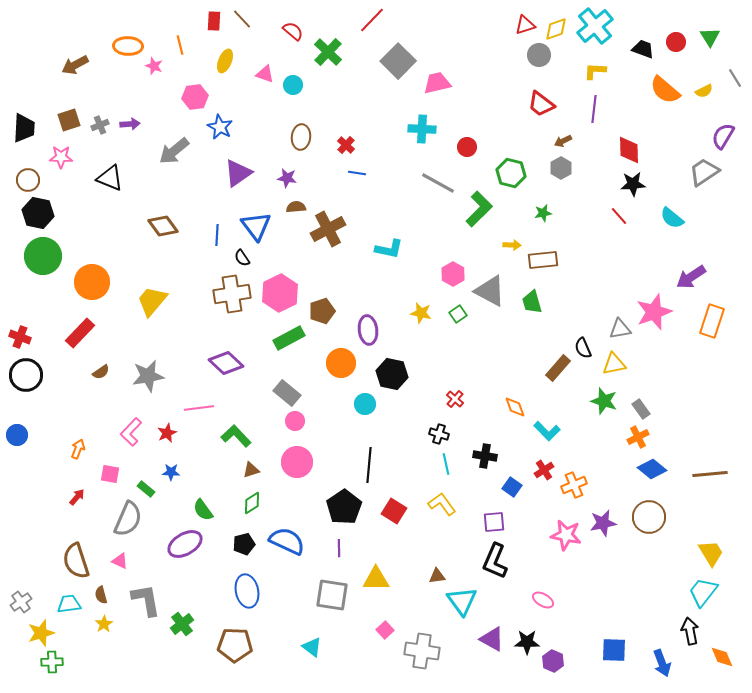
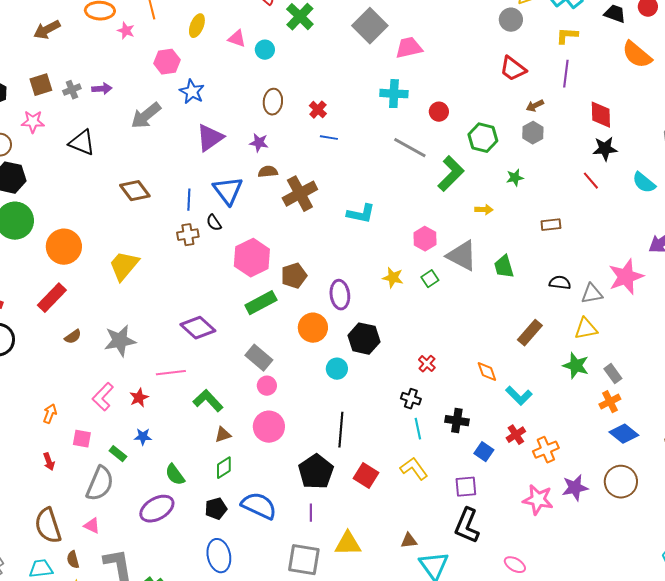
brown rectangle: (543, 260) -> (551, 225), moved, size x0.7
brown cross: (232, 294) -> (188, 235), moved, size x0.6
black semicircle: (583, 348) -> (560, 283), moved, turned 120
red arrow: (77, 497) -> (49, 462), turned 120

